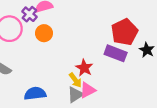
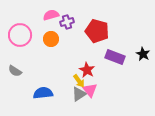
purple cross: (29, 14) -> (67, 22), moved, turned 32
red pentagon: (124, 32) -> (97, 31), moved, turned -30
pink triangle: (88, 90) -> (90, 90), turned -42

